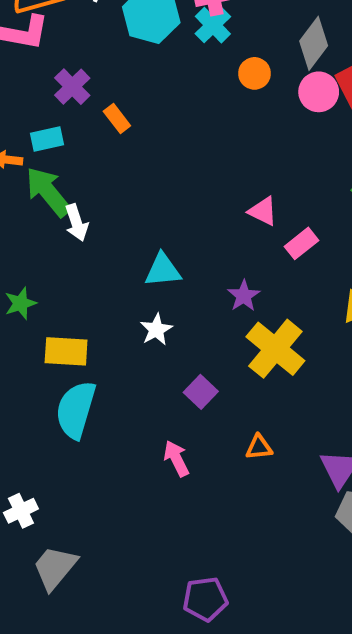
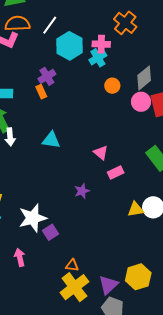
purple cross: (72, 87) -> (47, 76), moved
cyan triangle: (163, 270) -> (51, 140), moved
white star: (156, 330) -> (33, 218), moved, size x1.8
yellow cross: (275, 349) -> (74, 287), moved
pink arrow: (176, 459) -> (20, 257), moved

